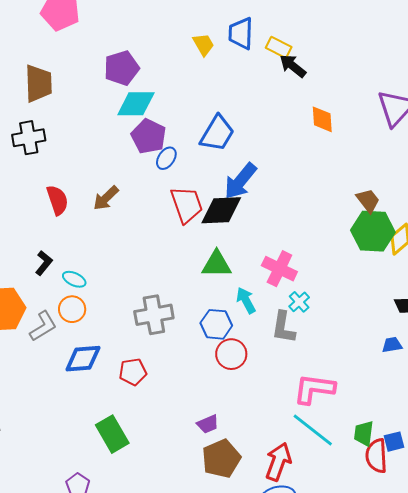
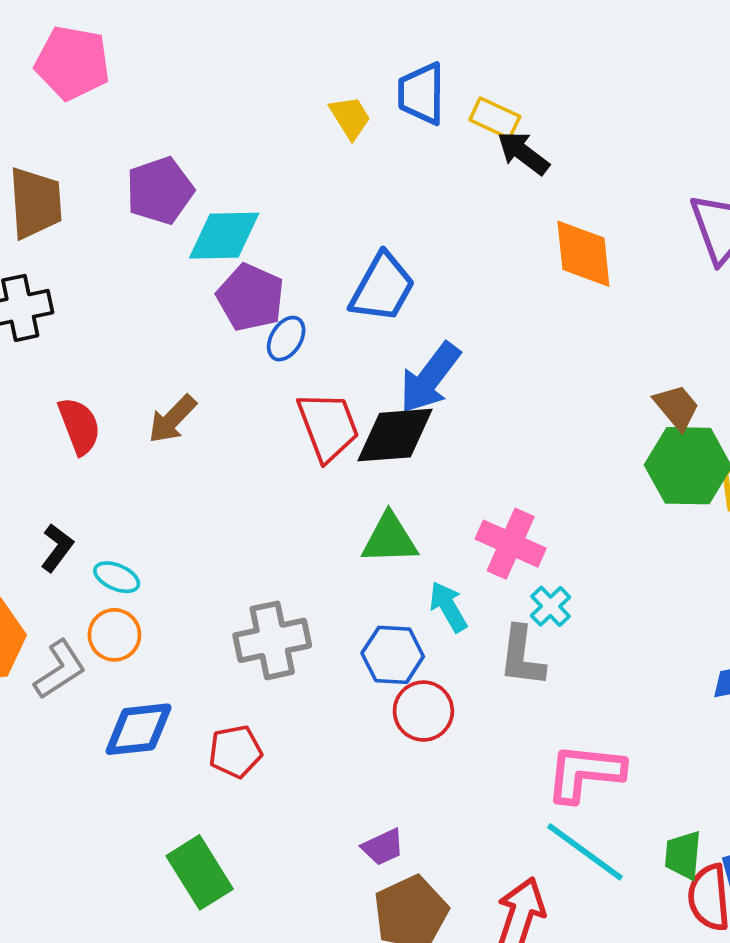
purple pentagon: (122, 68) -> (160, 191), moved
orange diamond: (322, 119) -> (583, 254), size x1.4

